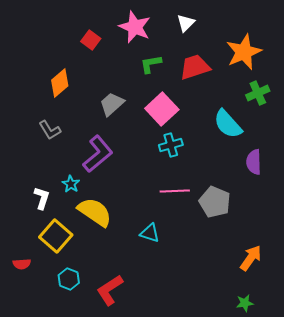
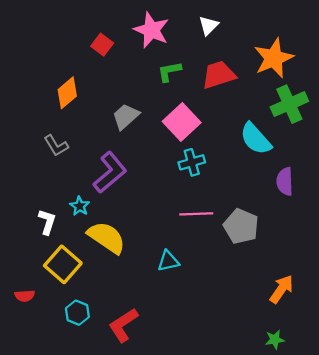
green cross: (258, 93) -> (289, 104), size x1.4
cyan triangle: (150, 233) -> (168, 261), turned -30

